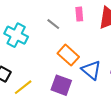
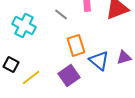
orange rectangle: (68, 55) -> (76, 45), turned 30
purple square: (61, 85) -> (69, 75), turned 35

